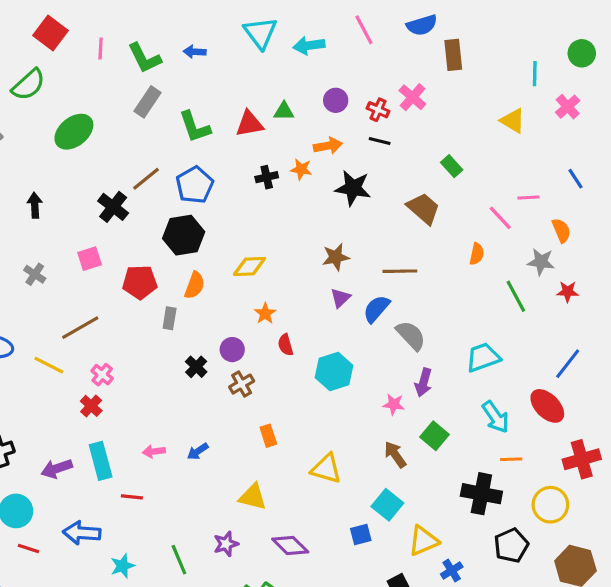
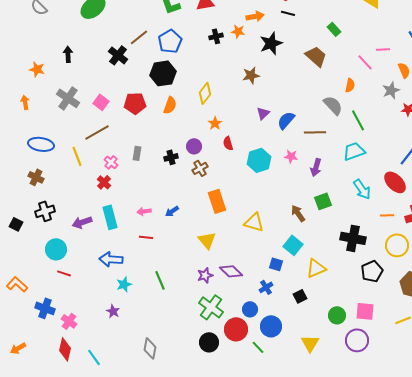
black star: (353, 188) -> (271, 43), turned -30
brown star: (336, 257) -> (251, 75), moved
pink square: (90, 259) -> (101, 102), moved, turned -35
gray star: (541, 262) -> (391, 90), turned -30
yellow diamond: (249, 266) -> (205, 93), turned -50
brown line: (400, 271) -> (315, 132), moved
gray cross: (35, 274) -> (68, 98), size x1.6
green line: (516, 296) -> (358, 120), moved
gray rectangle: (170, 318) -> (137, 153), moved
gray semicircle: (411, 335) -> (333, 105), moved
yellow line: (49, 365) -> (77, 156), turned 42
black cross: (196, 367) -> (171, 157), turned 32
pink star: (394, 404) -> (291, 156), moved
orange rectangle: (268, 436) -> (217, 201), size x1.6
green square: (434, 436) -> (323, 201), turned 30
orange line: (511, 459) -> (387, 215), moved
red line: (132, 497) -> (146, 237), moved
yellow triangle: (253, 497) -> (207, 240), turned 36
blue arrow: (82, 533) -> (111, 259), moved
blue square: (361, 534) -> (276, 264), turned 32
purple star: (226, 544) -> (205, 275), moved
blue cross: (452, 571) -> (266, 287), moved

